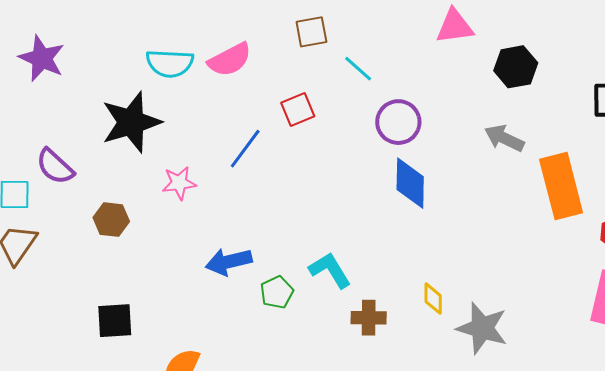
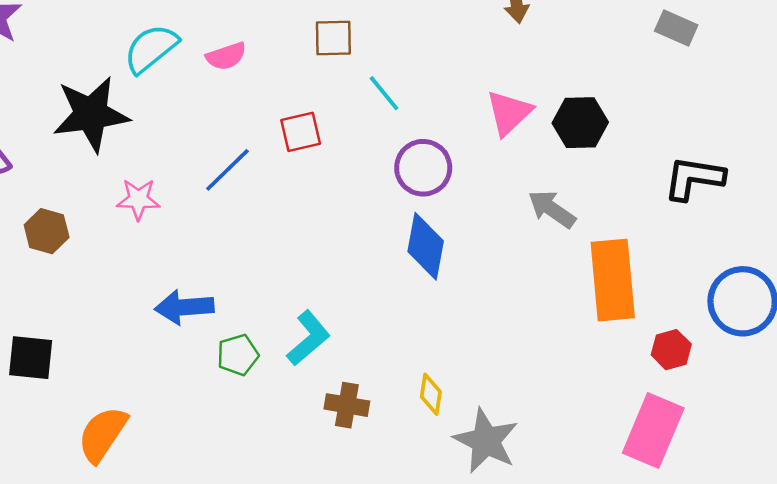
pink triangle: (455, 26) -> (509, 113), moved, turned -45
pink semicircle: (230, 60) -> (226, 56), size x0.7
cyan semicircle: (170, 63) -> (151, 49), turned 129
cyan L-shape: (330, 270) -> (308, 338), turned 72

